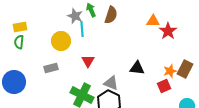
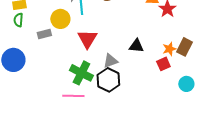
red triangle: (88, 61) -> (87, 39), size x1.5
gray rectangle: (51, 68) -> (44, 34), moved
gray triangle: (111, 83) -> (110, 61), turned -42

